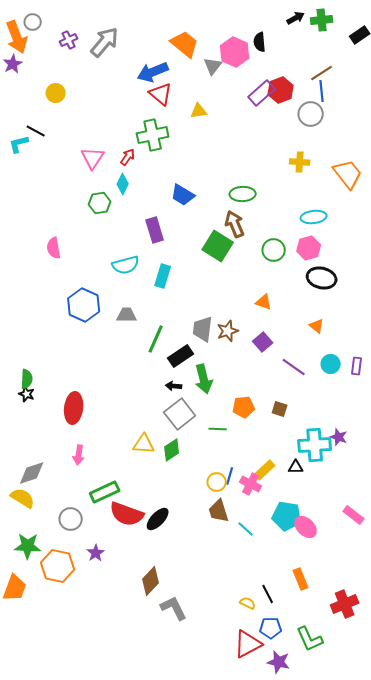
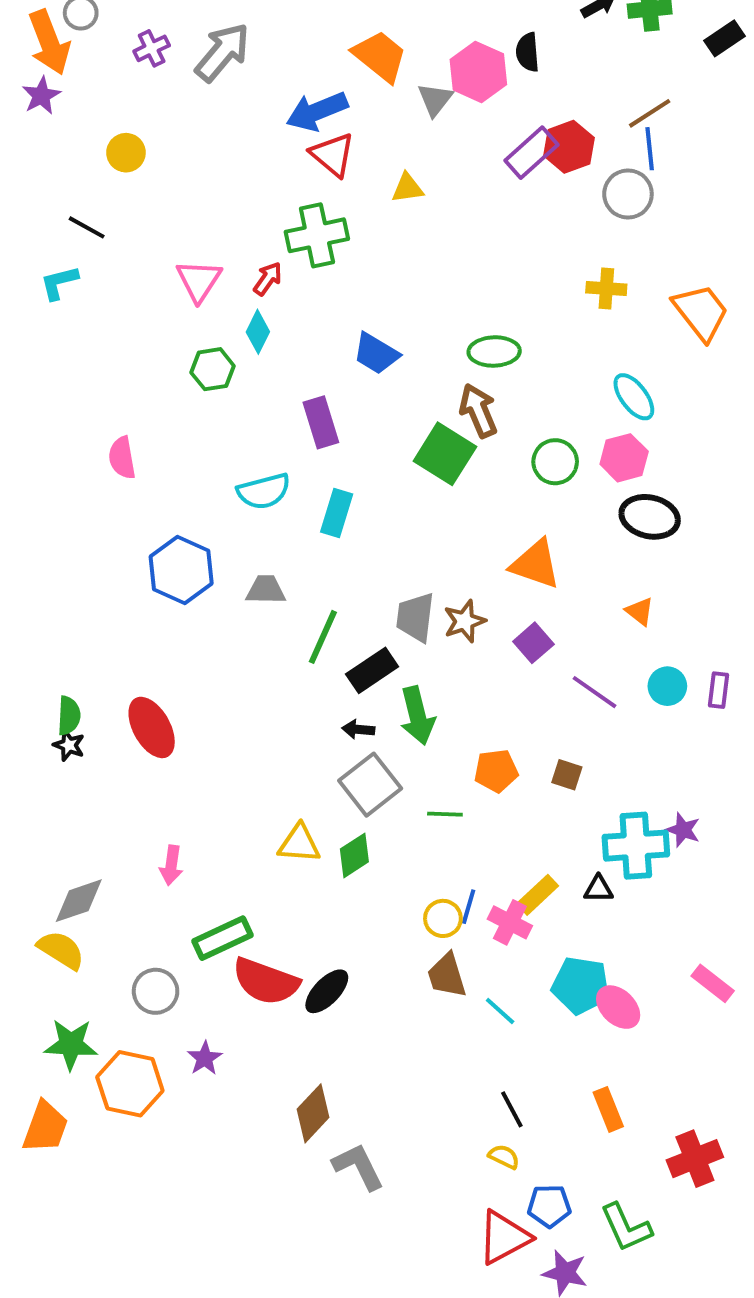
cyan L-shape: (19, 144) -> (59, 283), moved
cyan ellipse: (314, 217) -> (634, 397), turned 60
orange triangle: (264, 302) -> (535, 564), size x1.6
red ellipse: (74, 408) -> (152, 727), moved, turned -36
black line: (268, 594) -> (512, 1109), moved

